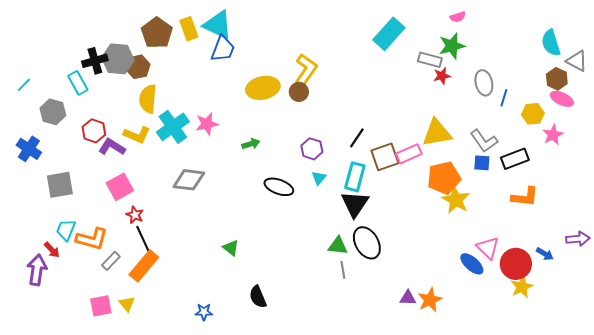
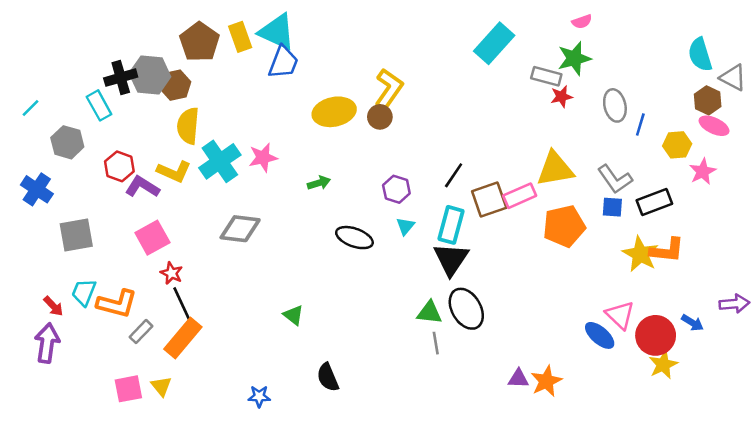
yellow star: (456, 200) -> (640, 254), moved
red arrow: (52, 250) -> (53, 306), moved

